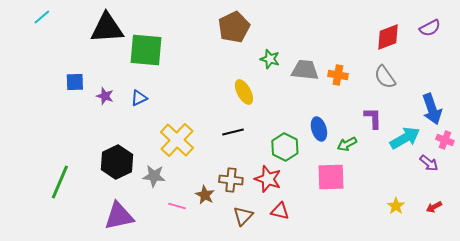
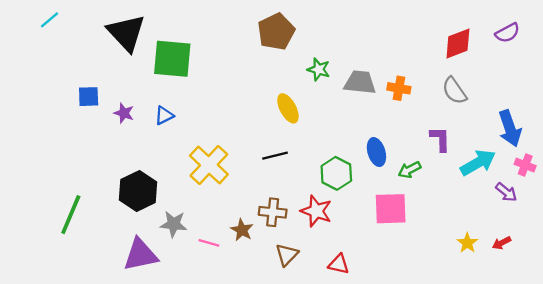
black triangle: (107, 28) -> (126, 33), turned 51
gray star: (154, 176) -> (173, 224), moved
red arrow: (434, 207) -> (502, 243), moved
red triangle: (280, 211) -> (339, 264), moved

